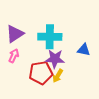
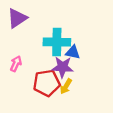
purple triangle: (15, 34) -> (17, 18), moved
blue triangle: (84, 50) -> (73, 52), moved

